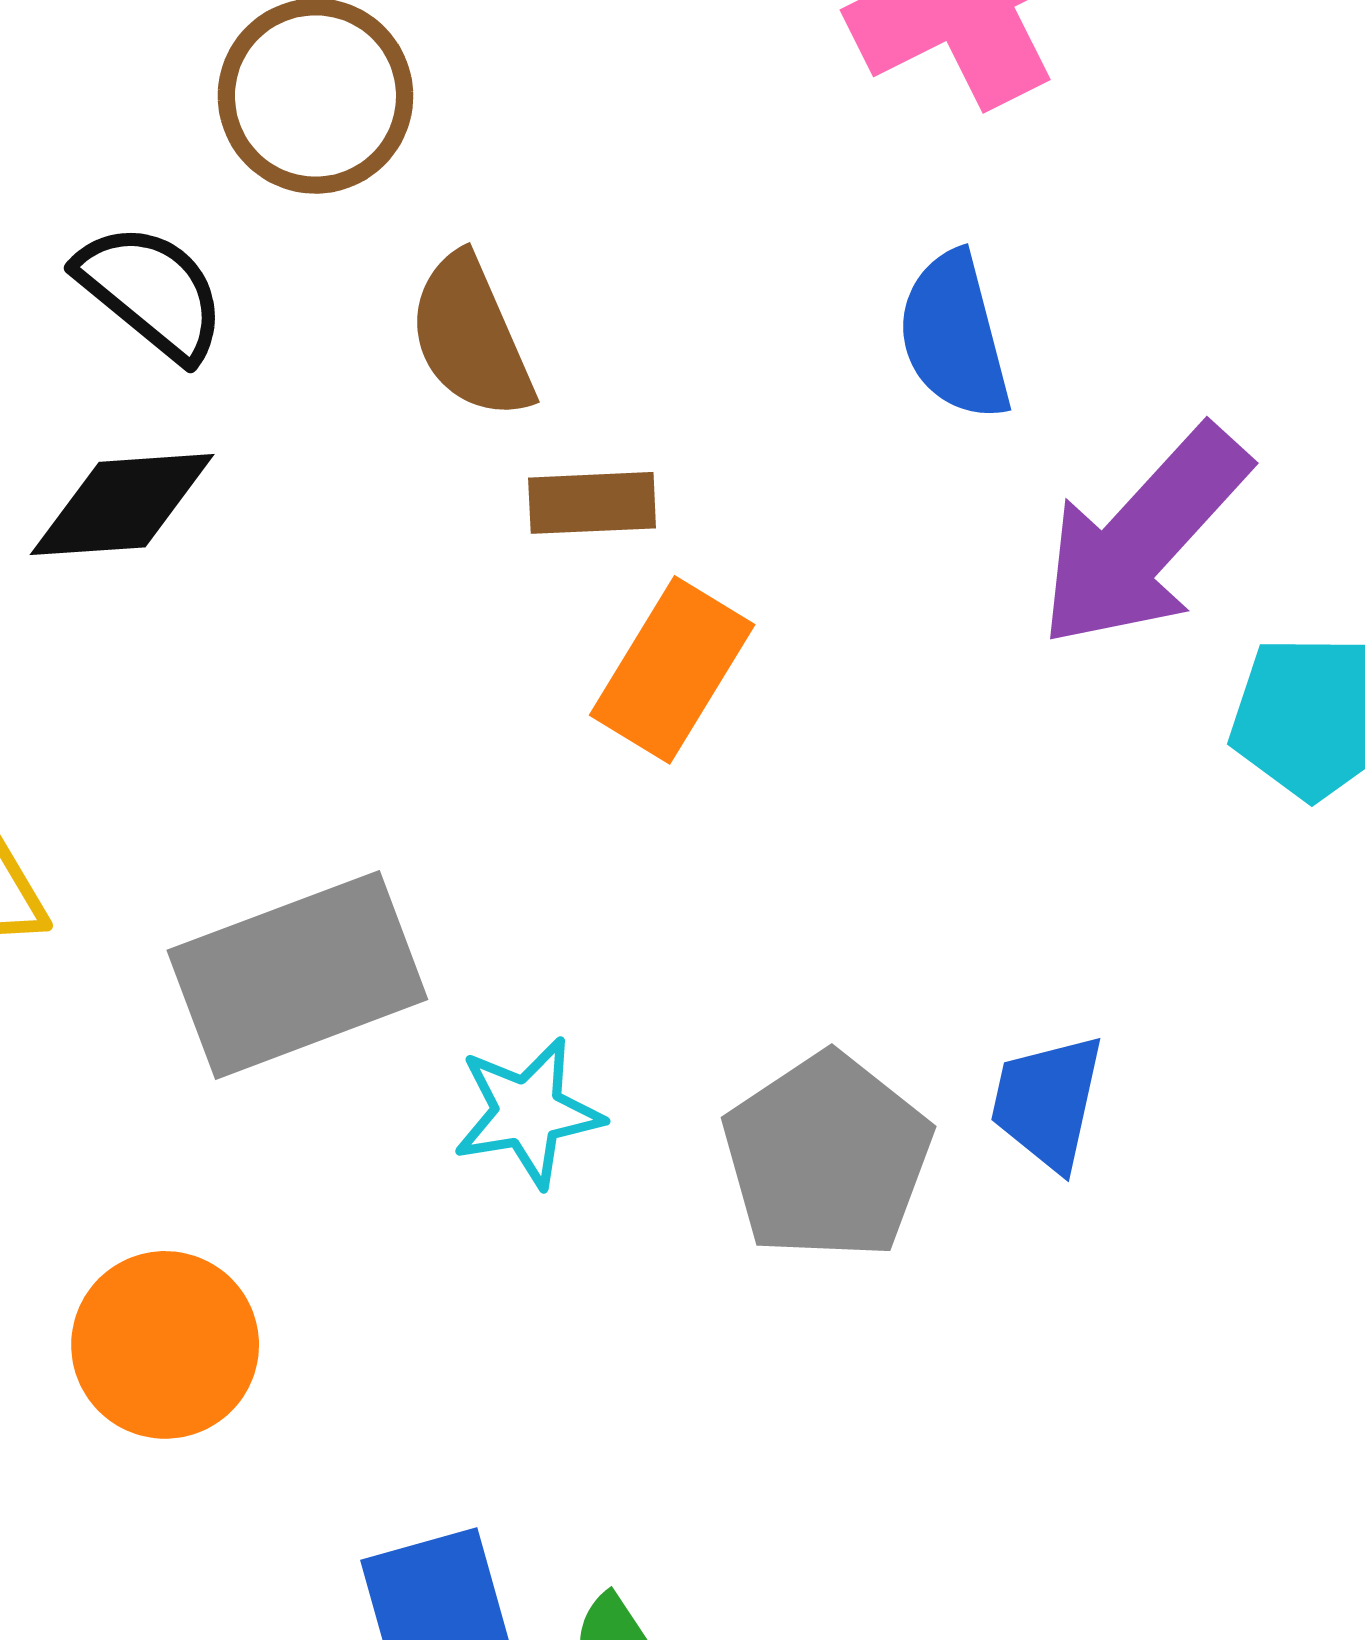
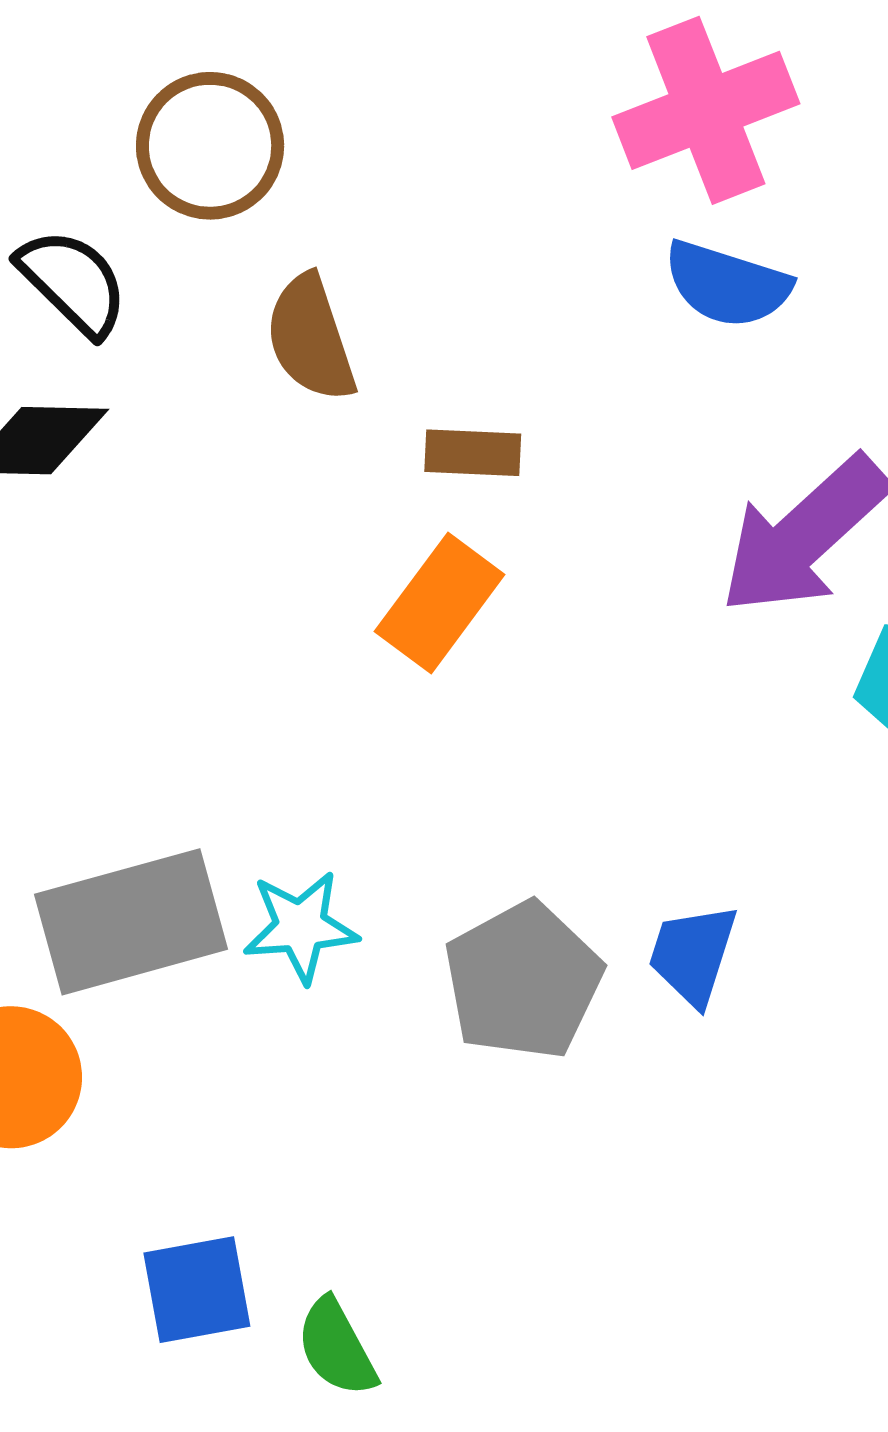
blue semicircle: (954, 336) -> (727, 284), moved, turned -63
brown rectangle: (592, 503) -> (473, 453), moved
gray rectangle: (297, 975) -> (131, 922), moved

